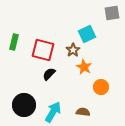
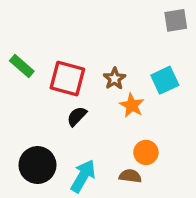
cyan square: (87, 34) -> (165, 80), moved
green rectangle: (14, 42) -> (22, 66), turned -63
orange circle: (101, 87) -> (146, 152), moved

